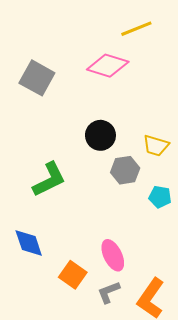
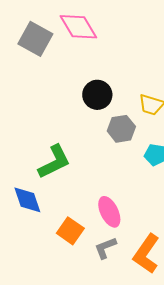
pink diamond: (108, 66) -> (78, 27), moved, turned 42
green L-shape: (49, 179) -> (54, 162), moved

